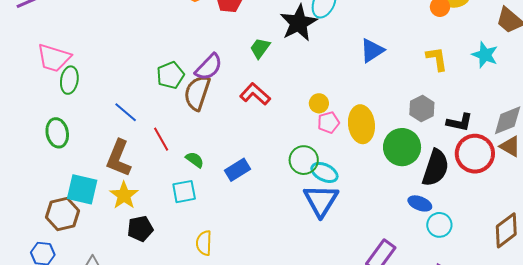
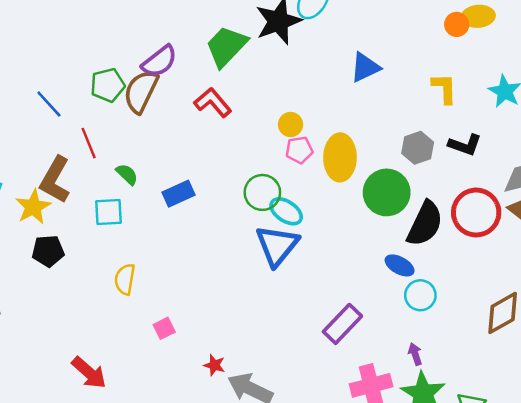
green trapezoid: (260, 48) -> (226, 46), size x1.6
green pentagon: (170, 75) -> (108, 85), moved
black L-shape: (460, 122) -> (465, 145), moved
brown L-shape: (119, 158) -> (55, 180), moved

